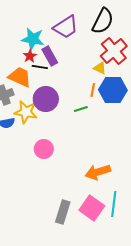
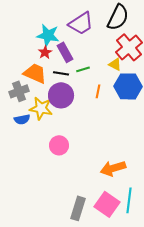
black line: (40, 67) -> (61, 73), moved
orange line: (93, 90) -> (98, 91), moved
green line: (81, 109) -> (83, 69), moved

